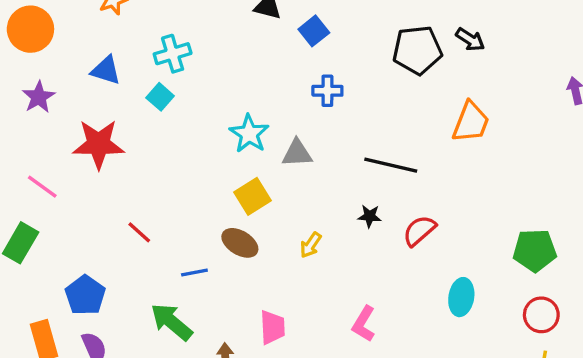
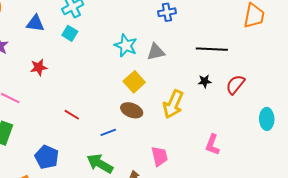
red star: (98, 144) -> (39, 67), size x0.6
yellow arrow: (311, 245) -> (173, 104), size x1.8

